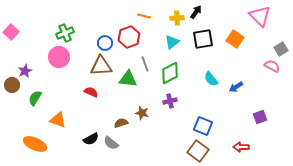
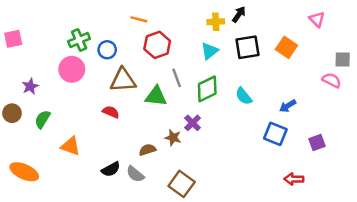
orange line: (144, 16) -> (139, 19), moved
pink triangle: (260, 16) -> (317, 19), size x0.6
pink square: (11, 32) -> (13, 39), turned 35
blue circle: (105, 43) -> (107, 50), moved
gray square: (281, 49) -> (343, 60), turned 32
cyan semicircle: (211, 79) -> (244, 96), moved
brown circle: (12, 85) -> (12, 113), moved
purple cross: (170, 101) -> (193, 123), moved, turned -32
blue square: (203, 126) -> (275, 134), moved
orange ellipse: (35, 144) -> (24, 172), moved
brown square: (198, 151) -> (182, 184), moved

